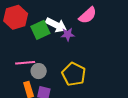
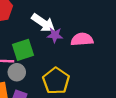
pink semicircle: (88, 15) -> (82, 39), moved, turned -150
green square: (40, 30) -> (23, 50), moved

